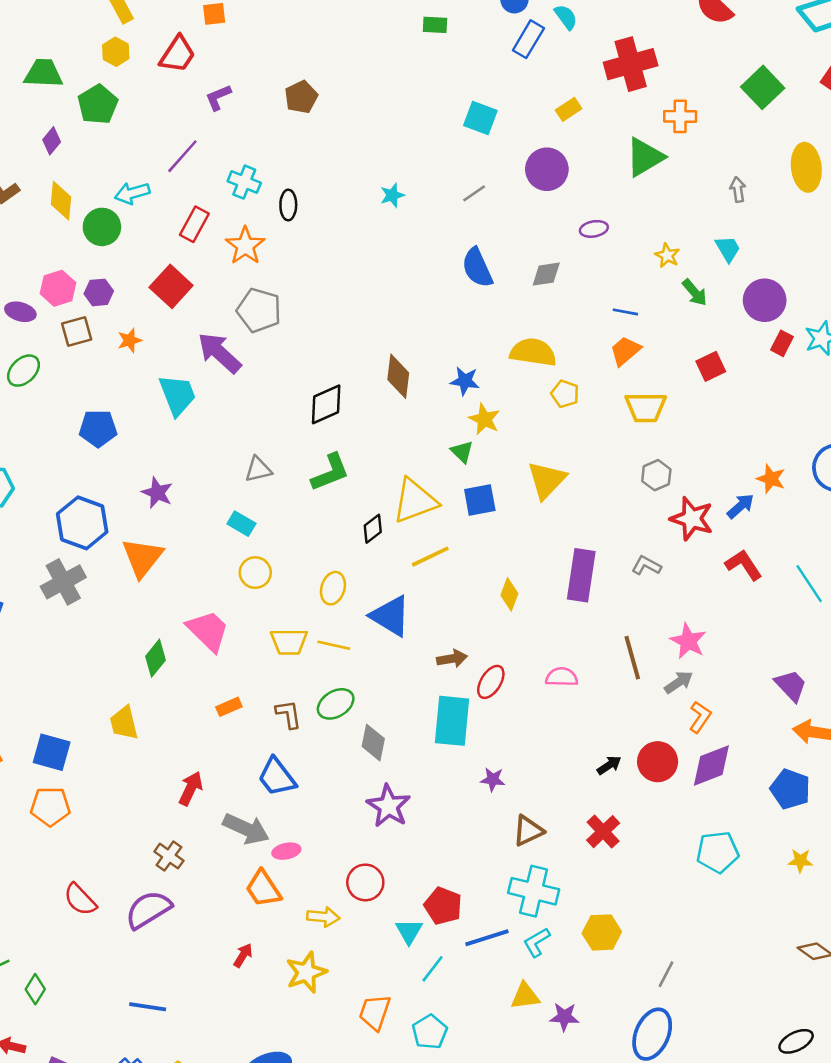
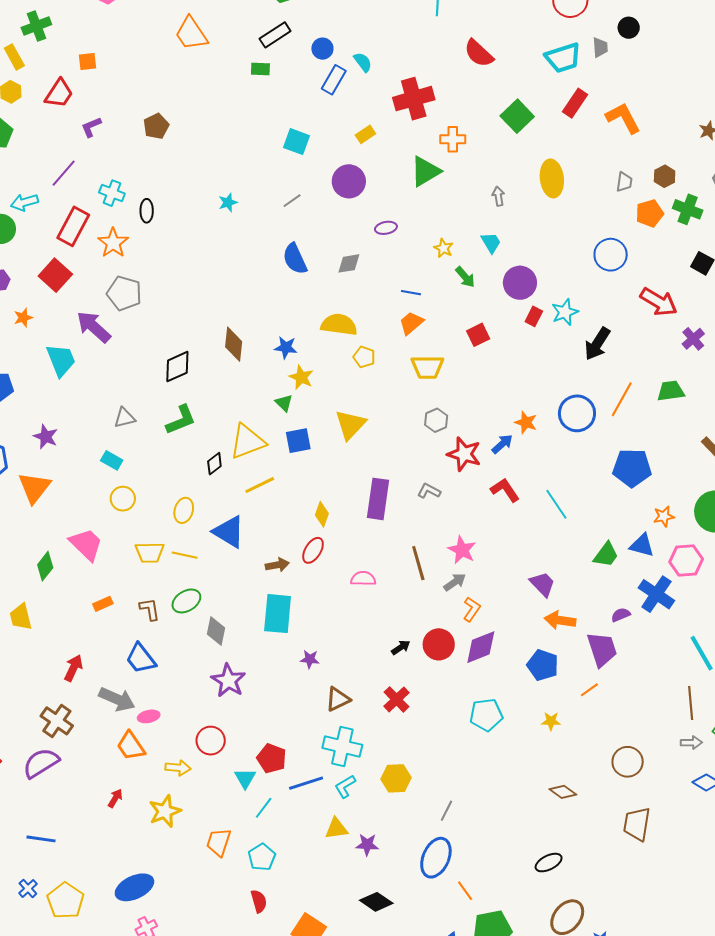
red rectangle: (194, 224) -> (73, 226), size x1.4
red ellipse: (491, 682) -> (313, 550), moved
brown cross: (169, 856) -> (57, 721), size x1.4

